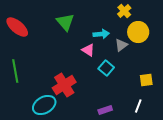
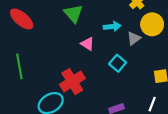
pink triangle: (88, 50) -> (87, 44), moved

